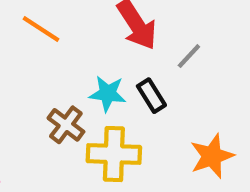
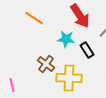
cyan star: (108, 94) -> (66, 39), moved

